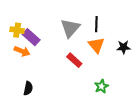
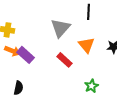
black line: (96, 24) -> (88, 12), moved
purple rectangle: (31, 37) -> (25, 55), moved

